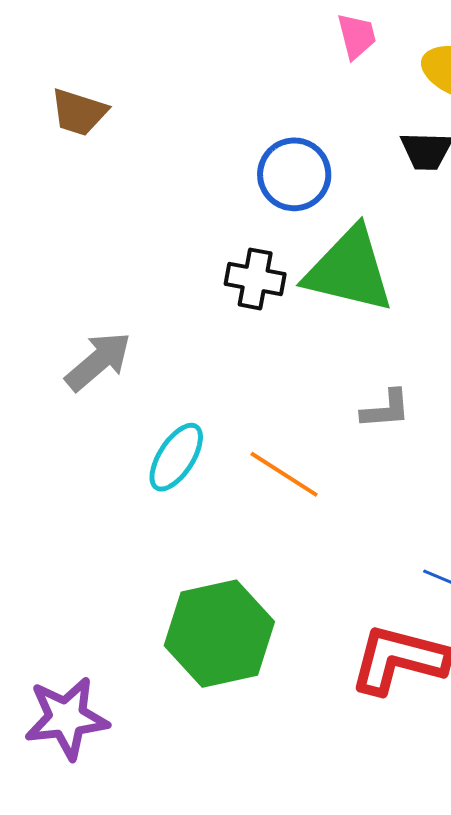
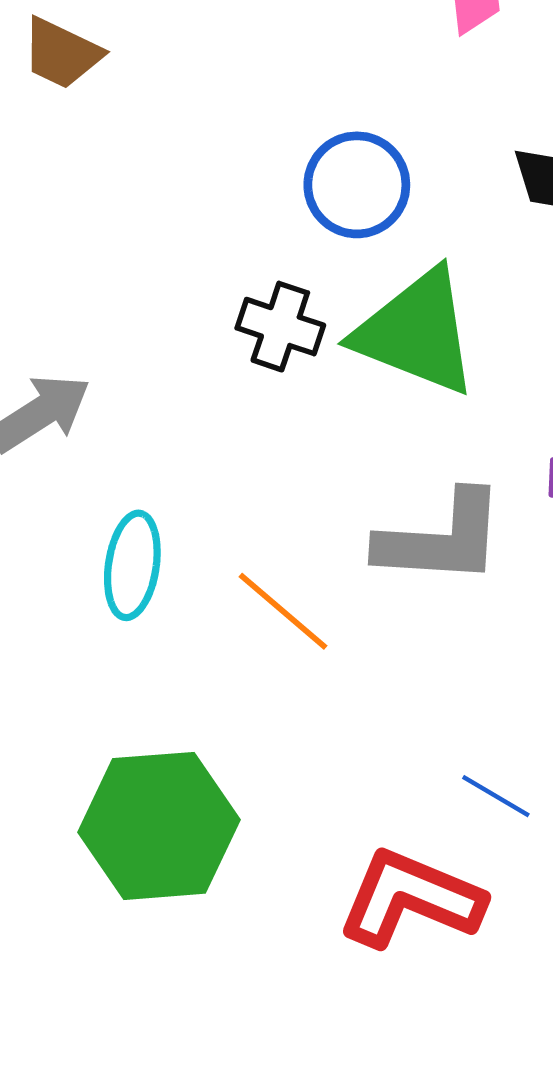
gray L-shape: (386, 409) -> (441, 539), size x1.8
cyan ellipse: (176, 457) -> (132, 565), turned -32

